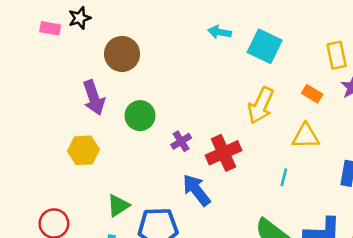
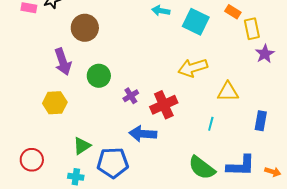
orange rectangle: (312, 94) -> (233, 12), moved
yellow arrow: (261, 105) -> (193, 68), turned 48
blue arrow: (197, 190) -> (143, 134), turned -48

